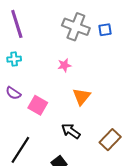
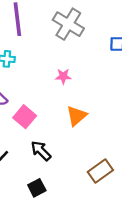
gray cross: (76, 27) -> (68, 24), moved
black arrow: (71, 131) -> (41, 151), moved

